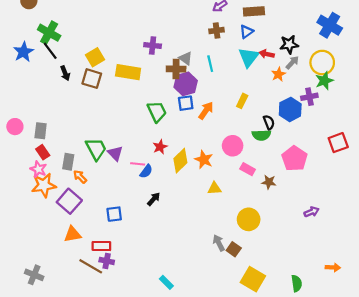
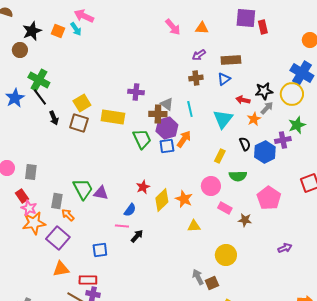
cyan triangle: (249, 57) -> (223, 119), moved
yellow circle: (322, 63) -> (292, 94), moved
yellow rectangle: (242, 101) -> (220, 156), moved
orange arrow: (206, 111) -> (184, 139), moved
green trapezoid: (157, 112) -> (142, 139), moved
black semicircle: (269, 122) -> (245, 144), moved
red rectangle: (43, 152) -> (22, 196), moved
purple triangle: (115, 153) -> (101, 193), turned -35
pink line: (138, 164) -> (122, 226), moved
brown square: (234, 249) -> (212, 283), turned 32

